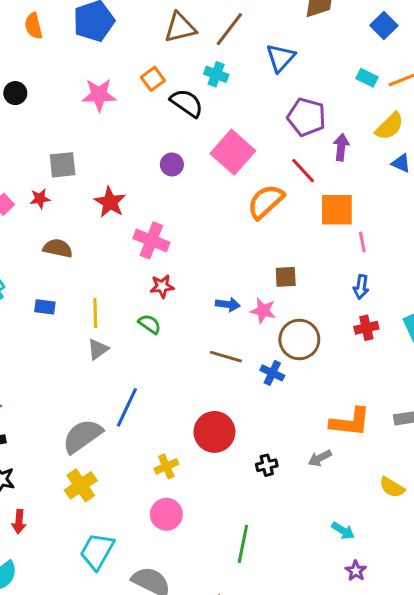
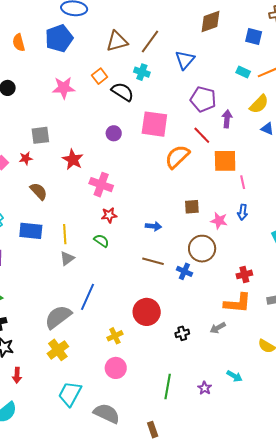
blue square: (384, 25) -> (254, 37), turned -30
pink square: (233, 152) -> (154, 124), turned -32
brown semicircle: (58, 248) -> (39, 191), turned 36
blue rectangle: (45, 307) -> (31, 231), size x1.6
pink star: (263, 311) -> (219, 221), moved
red cross: (366, 328) -> (244, 274), moved
purple star: (356, 571) -> (205, 388), moved

